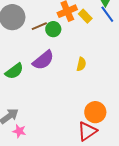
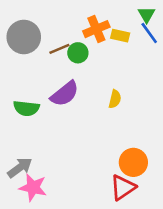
yellow rectangle: (85, 16) -> (120, 36), turned -32
green semicircle: (14, 71) -> (26, 108), turned 42
pink star: (19, 131) -> (33, 187), size x1.5

